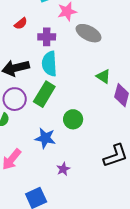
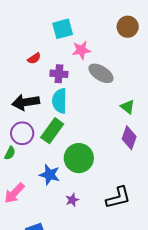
green triangle: (103, 76) -> (128, 107), moved
green circle: (73, 119) -> (79, 158), size x1.5
purple star: (63, 169) -> (72, 200), moved

